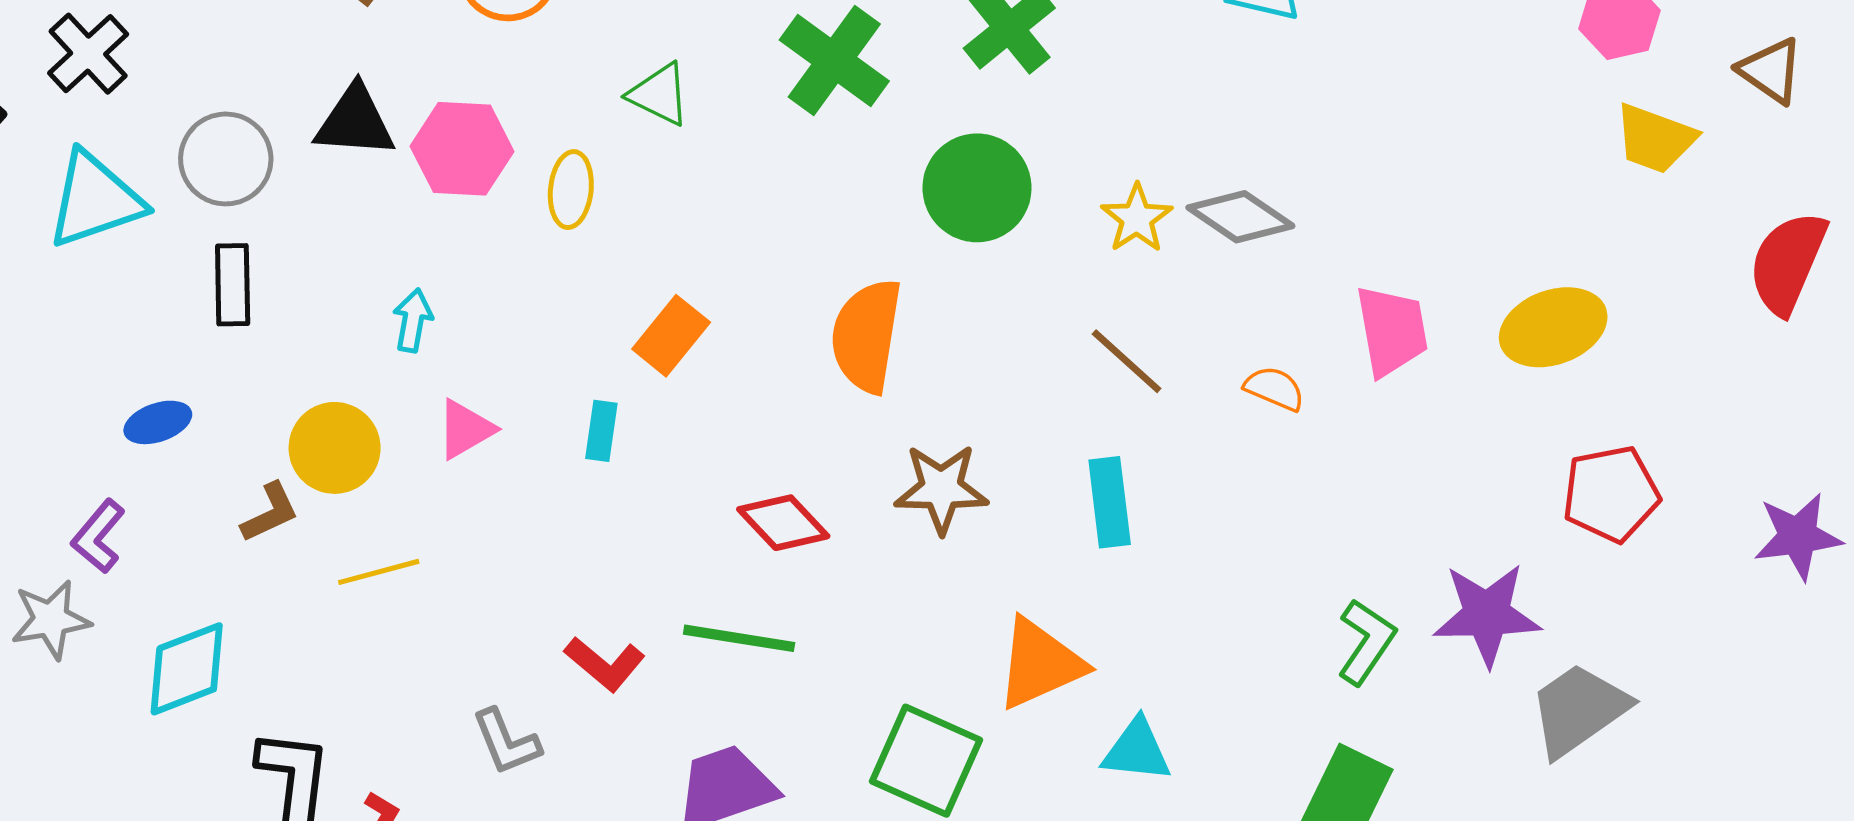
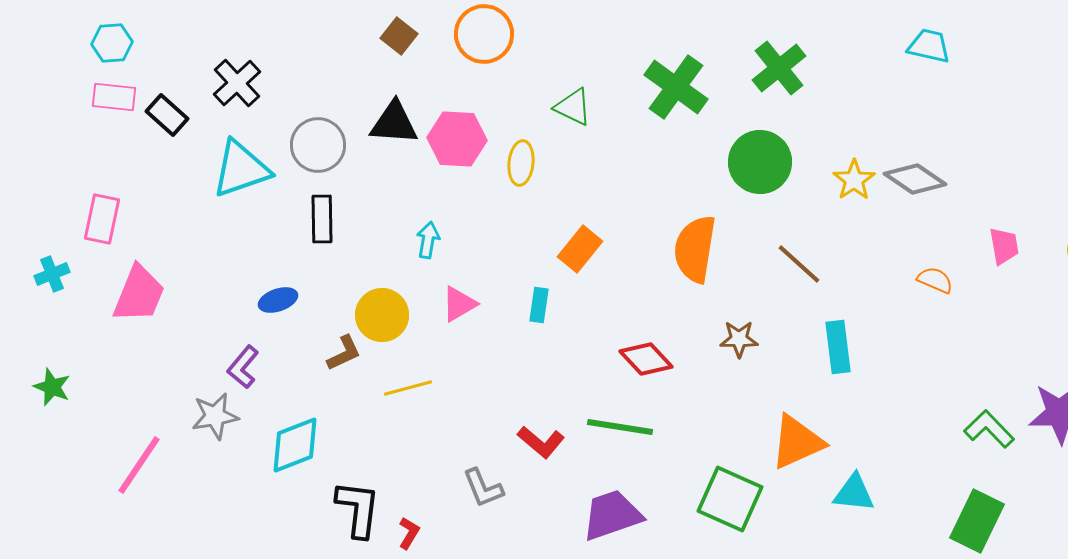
pink trapezoid: (1392, 331) -> (1004, 246), size x0.7
brown line: (1127, 361) -> (799, 264), moved
brown star: (941, 489) -> (739, 339), size x0.7
green L-shape: (1366, 642) -> (989, 429), turned -78

